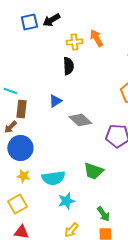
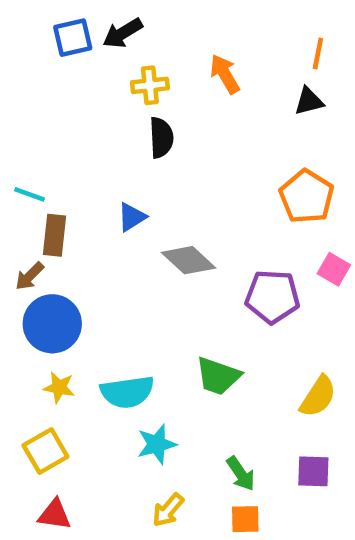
yellow cross: (74, 42) -> (150, 85), moved

